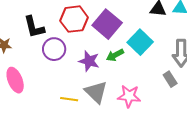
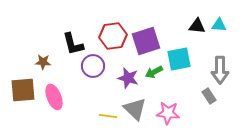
purple square: (107, 24) -> (146, 41), turned 32
cyan square: (140, 42) -> (179, 59), turned 35

